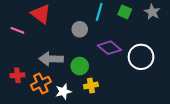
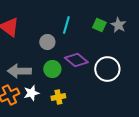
green square: (125, 12) -> (99, 25), moved
green circle: (80, 66) -> (52, 69), moved
white star: (63, 92) -> (31, 93), moved

